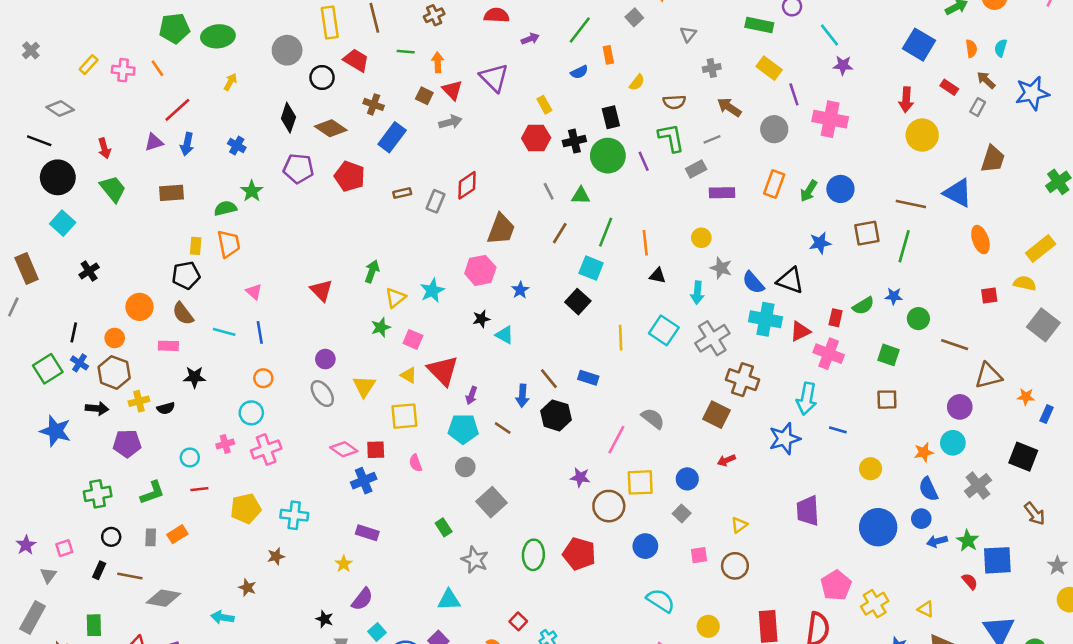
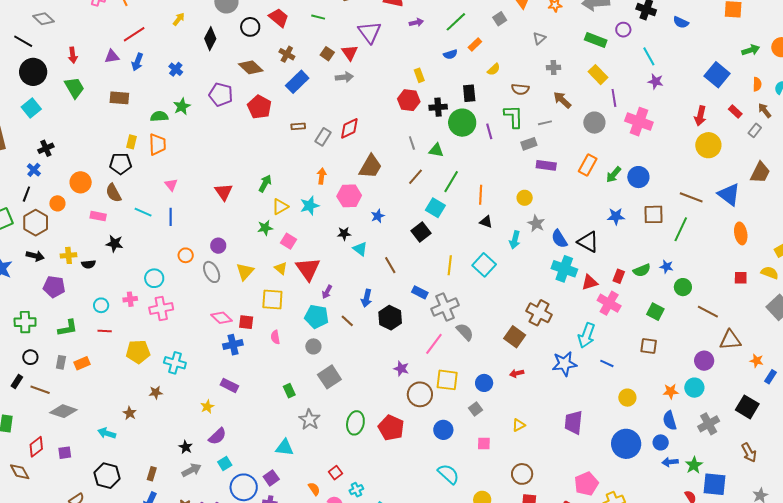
orange rectangle: (608, 55) -> (475, 45), turned 48
orange arrow: (438, 62) -> (322, 176), moved
purple triangle: (494, 78) -> (370, 32), moved
black diamond: (288, 118) -> (210, 39), moved
gray cross: (712, 338) -> (445, 307), moved
blue cross: (79, 363) -> (34, 170), moved
brown hexagon: (114, 372) -> (36, 223), moved
orange circle: (263, 378) -> (186, 255), moved
brown line: (549, 379) -> (390, 265), moved
brown circle: (735, 566) -> (522, 474), moved

